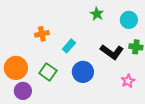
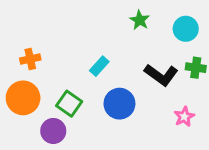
orange cross: (42, 34) -> (30, 59), moved
purple circle: (23, 91) -> (53, 131), moved

